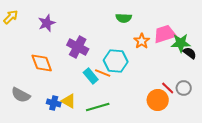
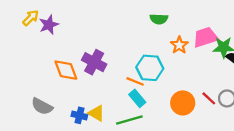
purple star: (47, 23) -> (49, 25), moved
purple cross: (78, 47) -> (94, 62), moved
cyan rectangle: (91, 76) -> (137, 98), moved
orange circle: (158, 100) -> (183, 103), moved

